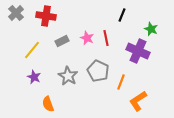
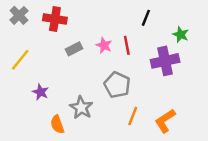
yellow line: (32, 50) -> (20, 60), moved
purple cross: (138, 51) -> (165, 61), turned -35
gray star: (68, 76) -> (81, 108), moved
orange line: (121, 82) -> (133, 116), moved

